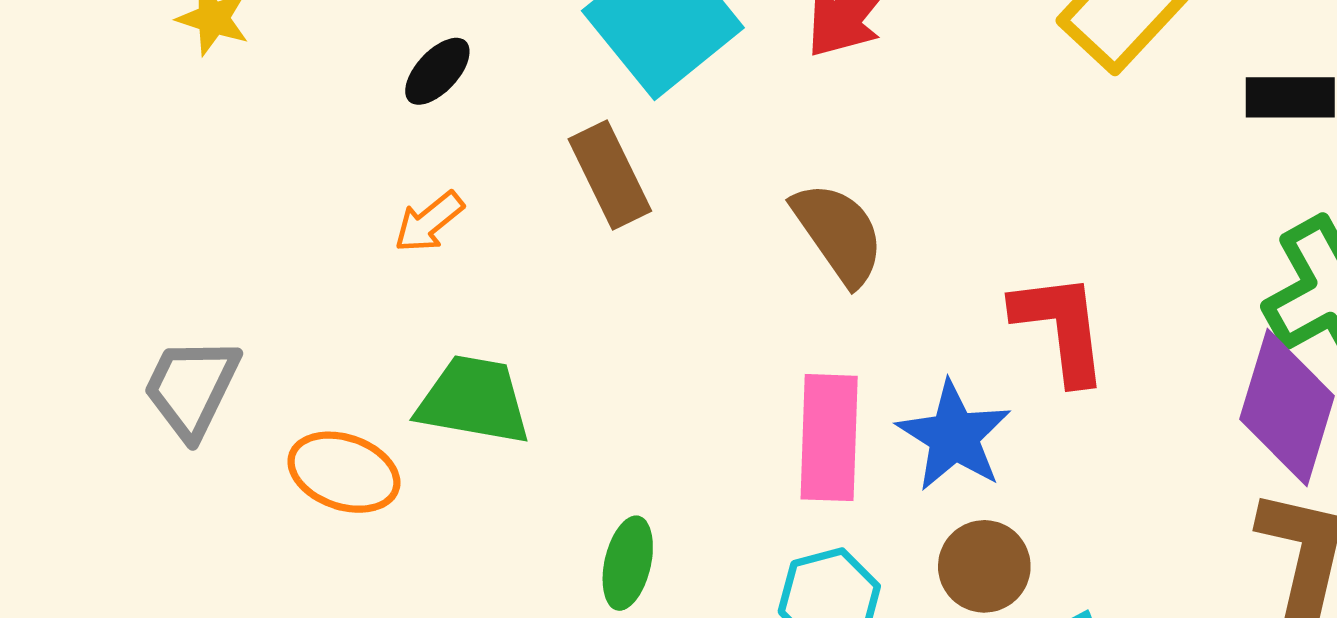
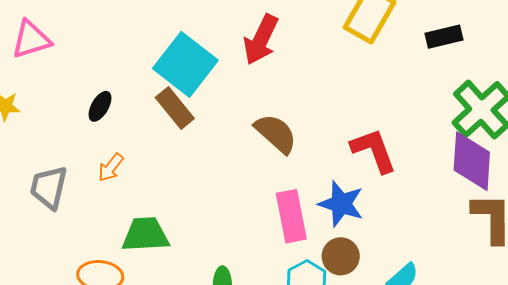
brown rectangle: (610, 175) -> (175, 108), moved
gray trapezoid: (191, 388) -> (49, 187), moved
brown circle: (984, 566) -> (341, 256), moved

